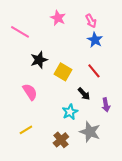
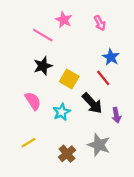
pink line: (20, 32) -> (43, 35), moved
blue star: (95, 40) -> (111, 57), moved
black arrow: (84, 94) -> (92, 103), size x1.5
cyan star: (70, 112) -> (61, 112), moved

